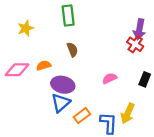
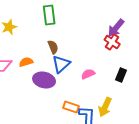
purple arrow: (139, 29) -> (116, 28), turned 30
blue triangle: (61, 103) -> (61, 64), moved
orange rectangle: (82, 116) -> (71, 107), moved, turned 56

